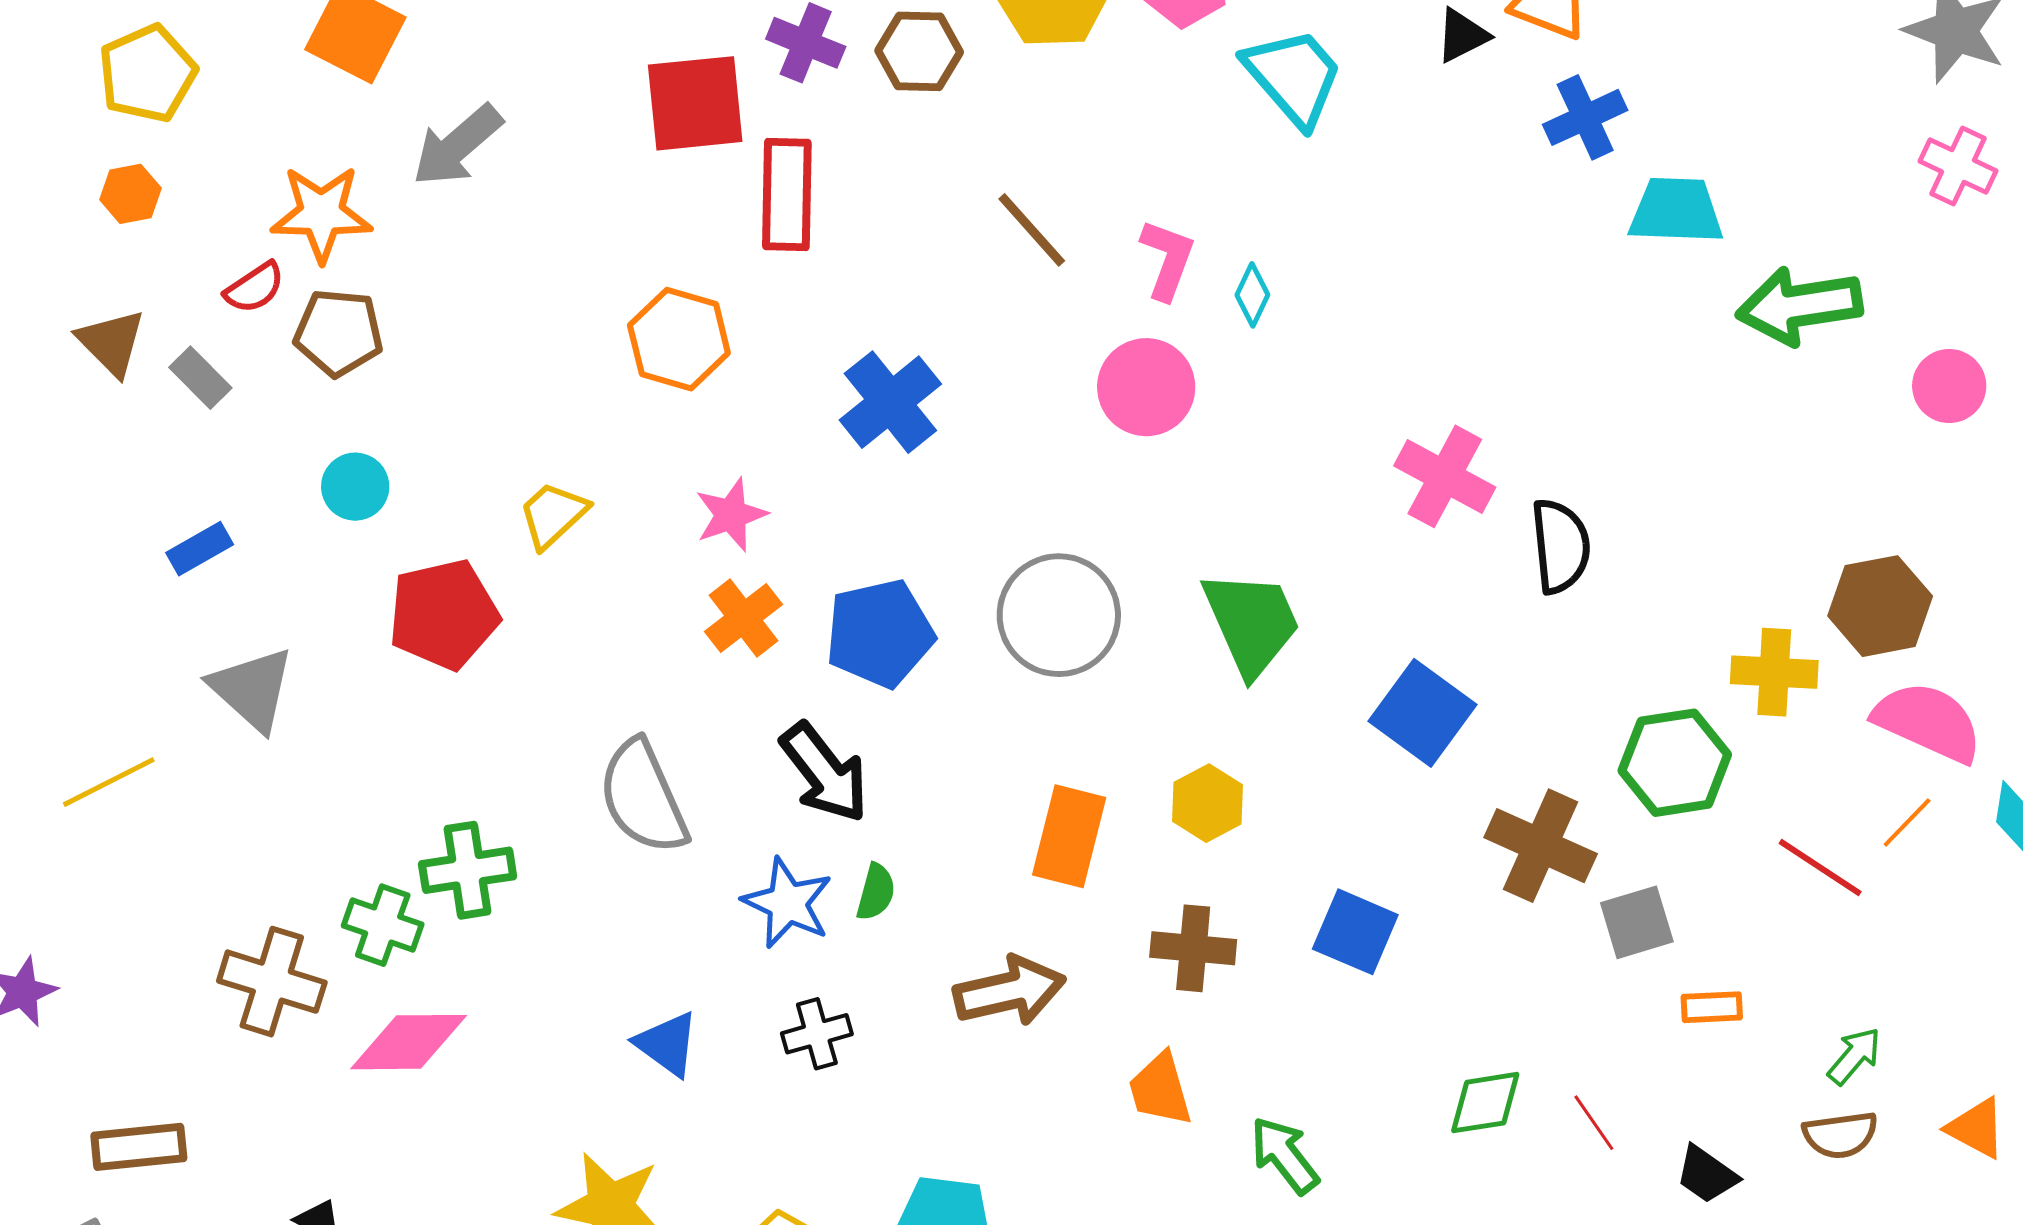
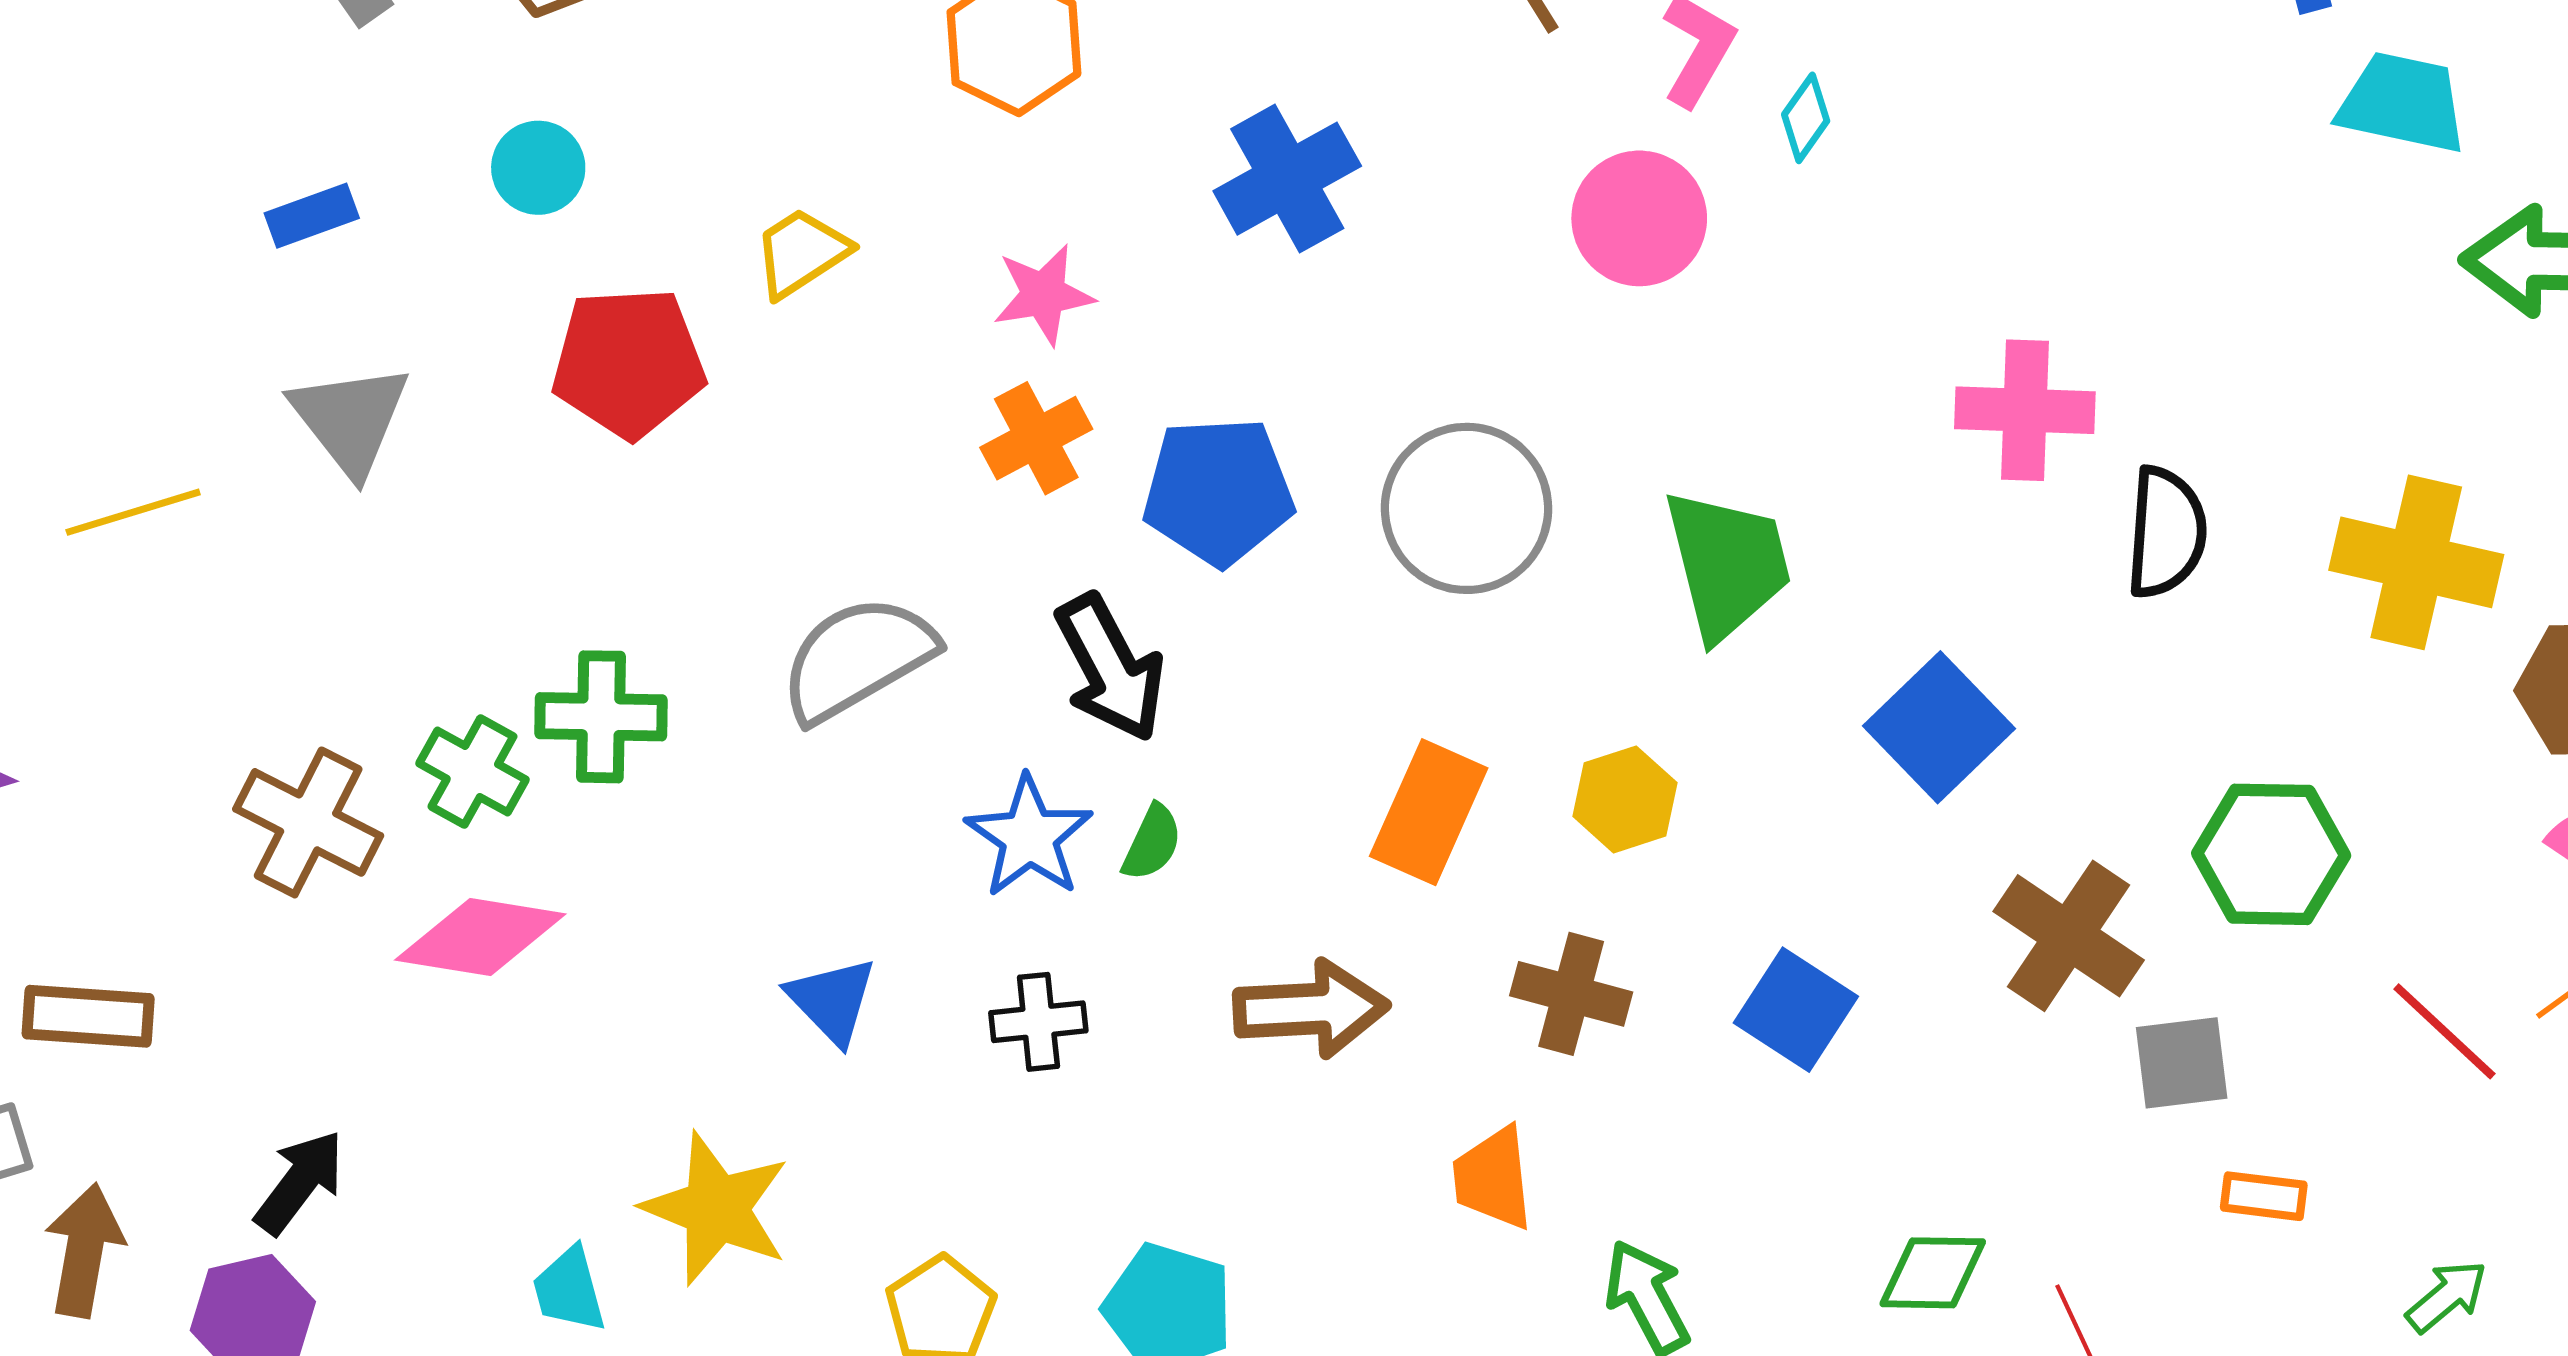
pink cross: (1445, 476) -> (2025, 410), turned -36
yellow cross: (1774, 672) -> (2416, 562), moved, size x1.4
gray semicircle: (643, 797) -> (857, 658), turned 74

